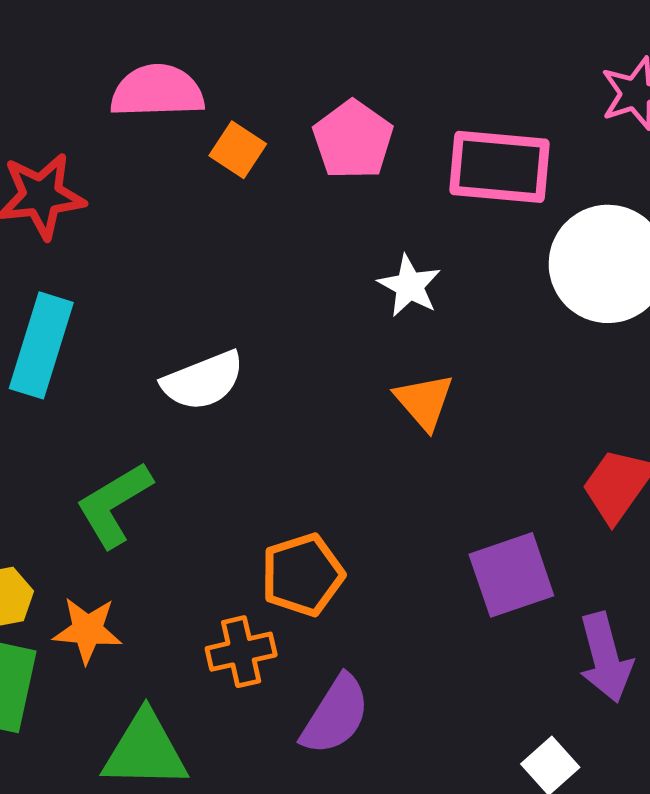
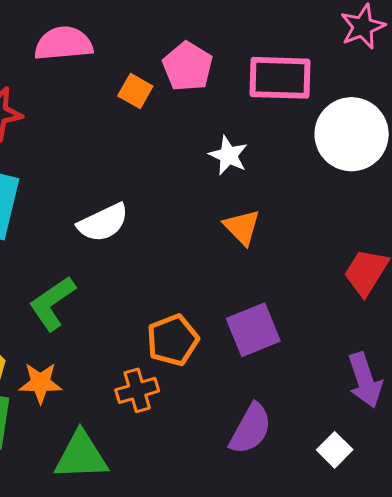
orange square: (238, 150) -> (135, 91), moved
purple square: (511, 575) -> (253, 330), moved
purple semicircle: (335, 715) -> (251, 429), moved

